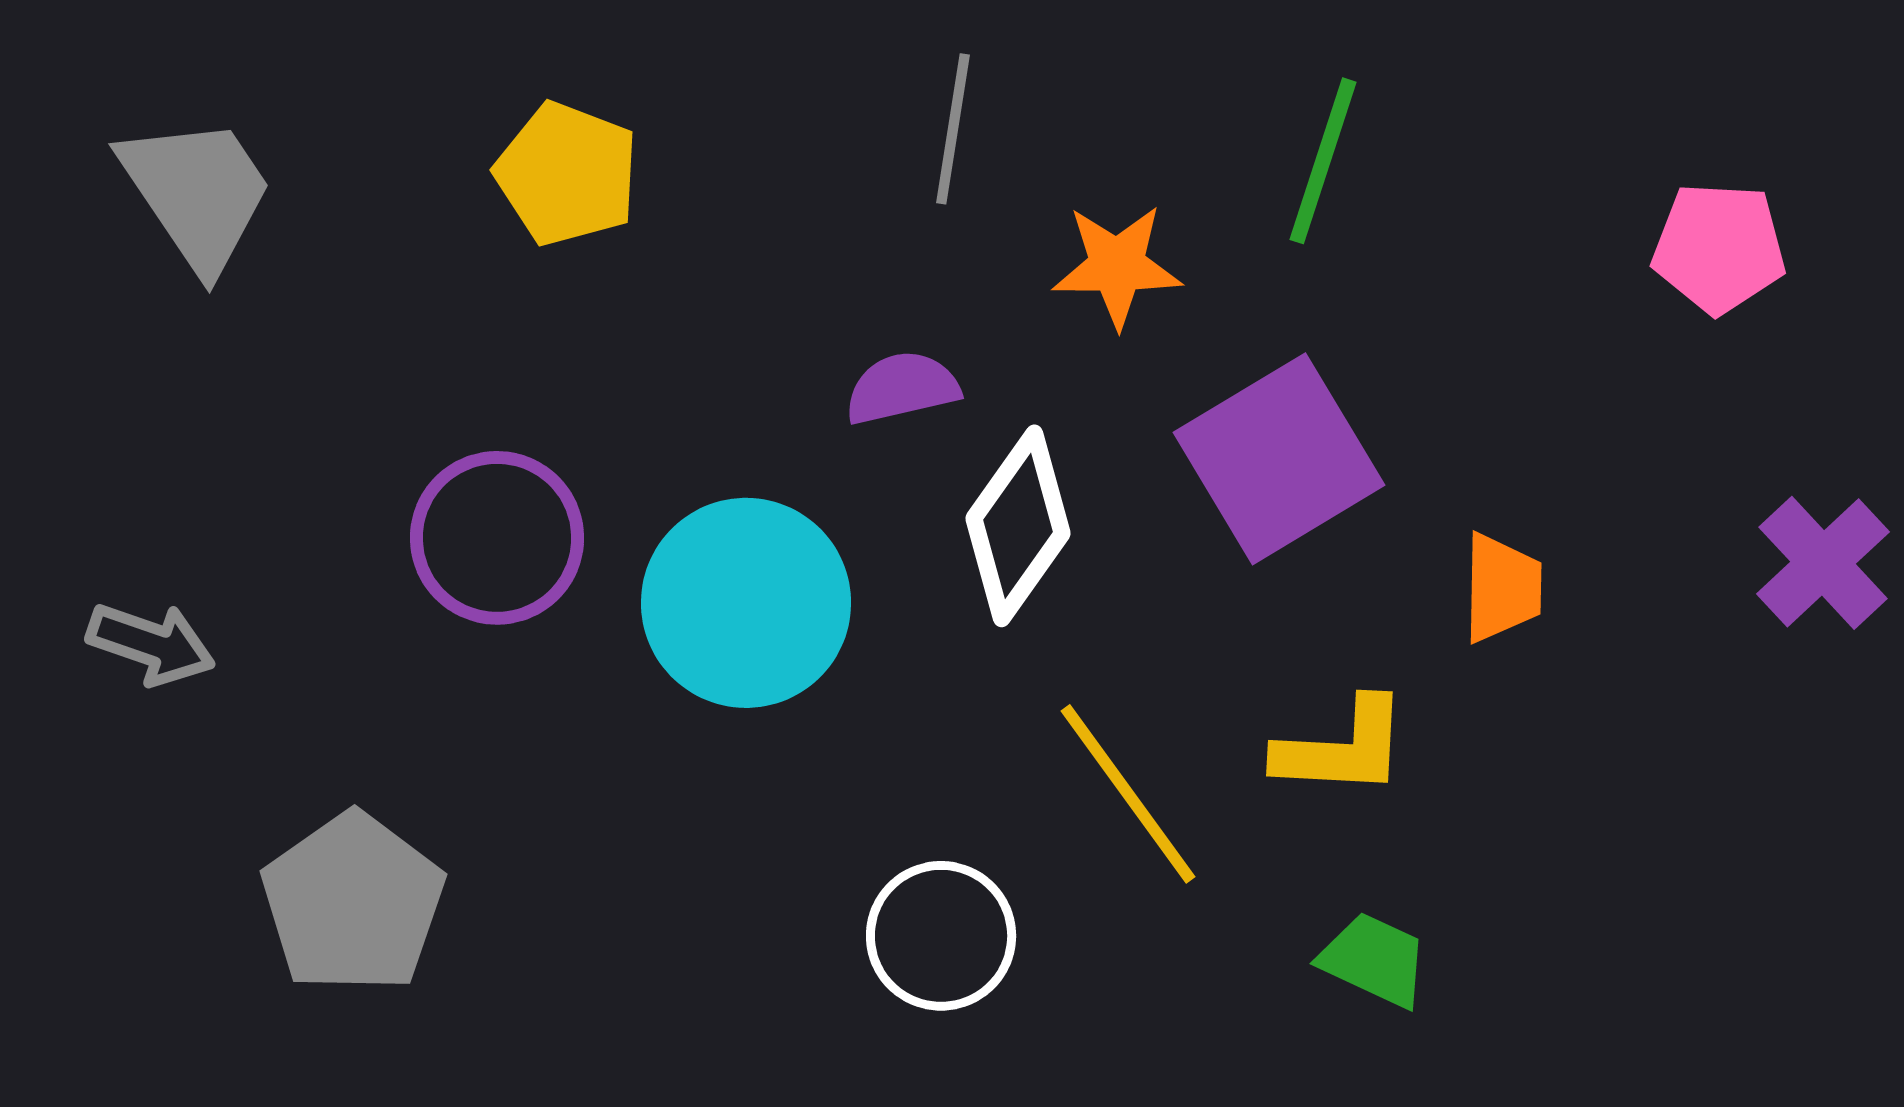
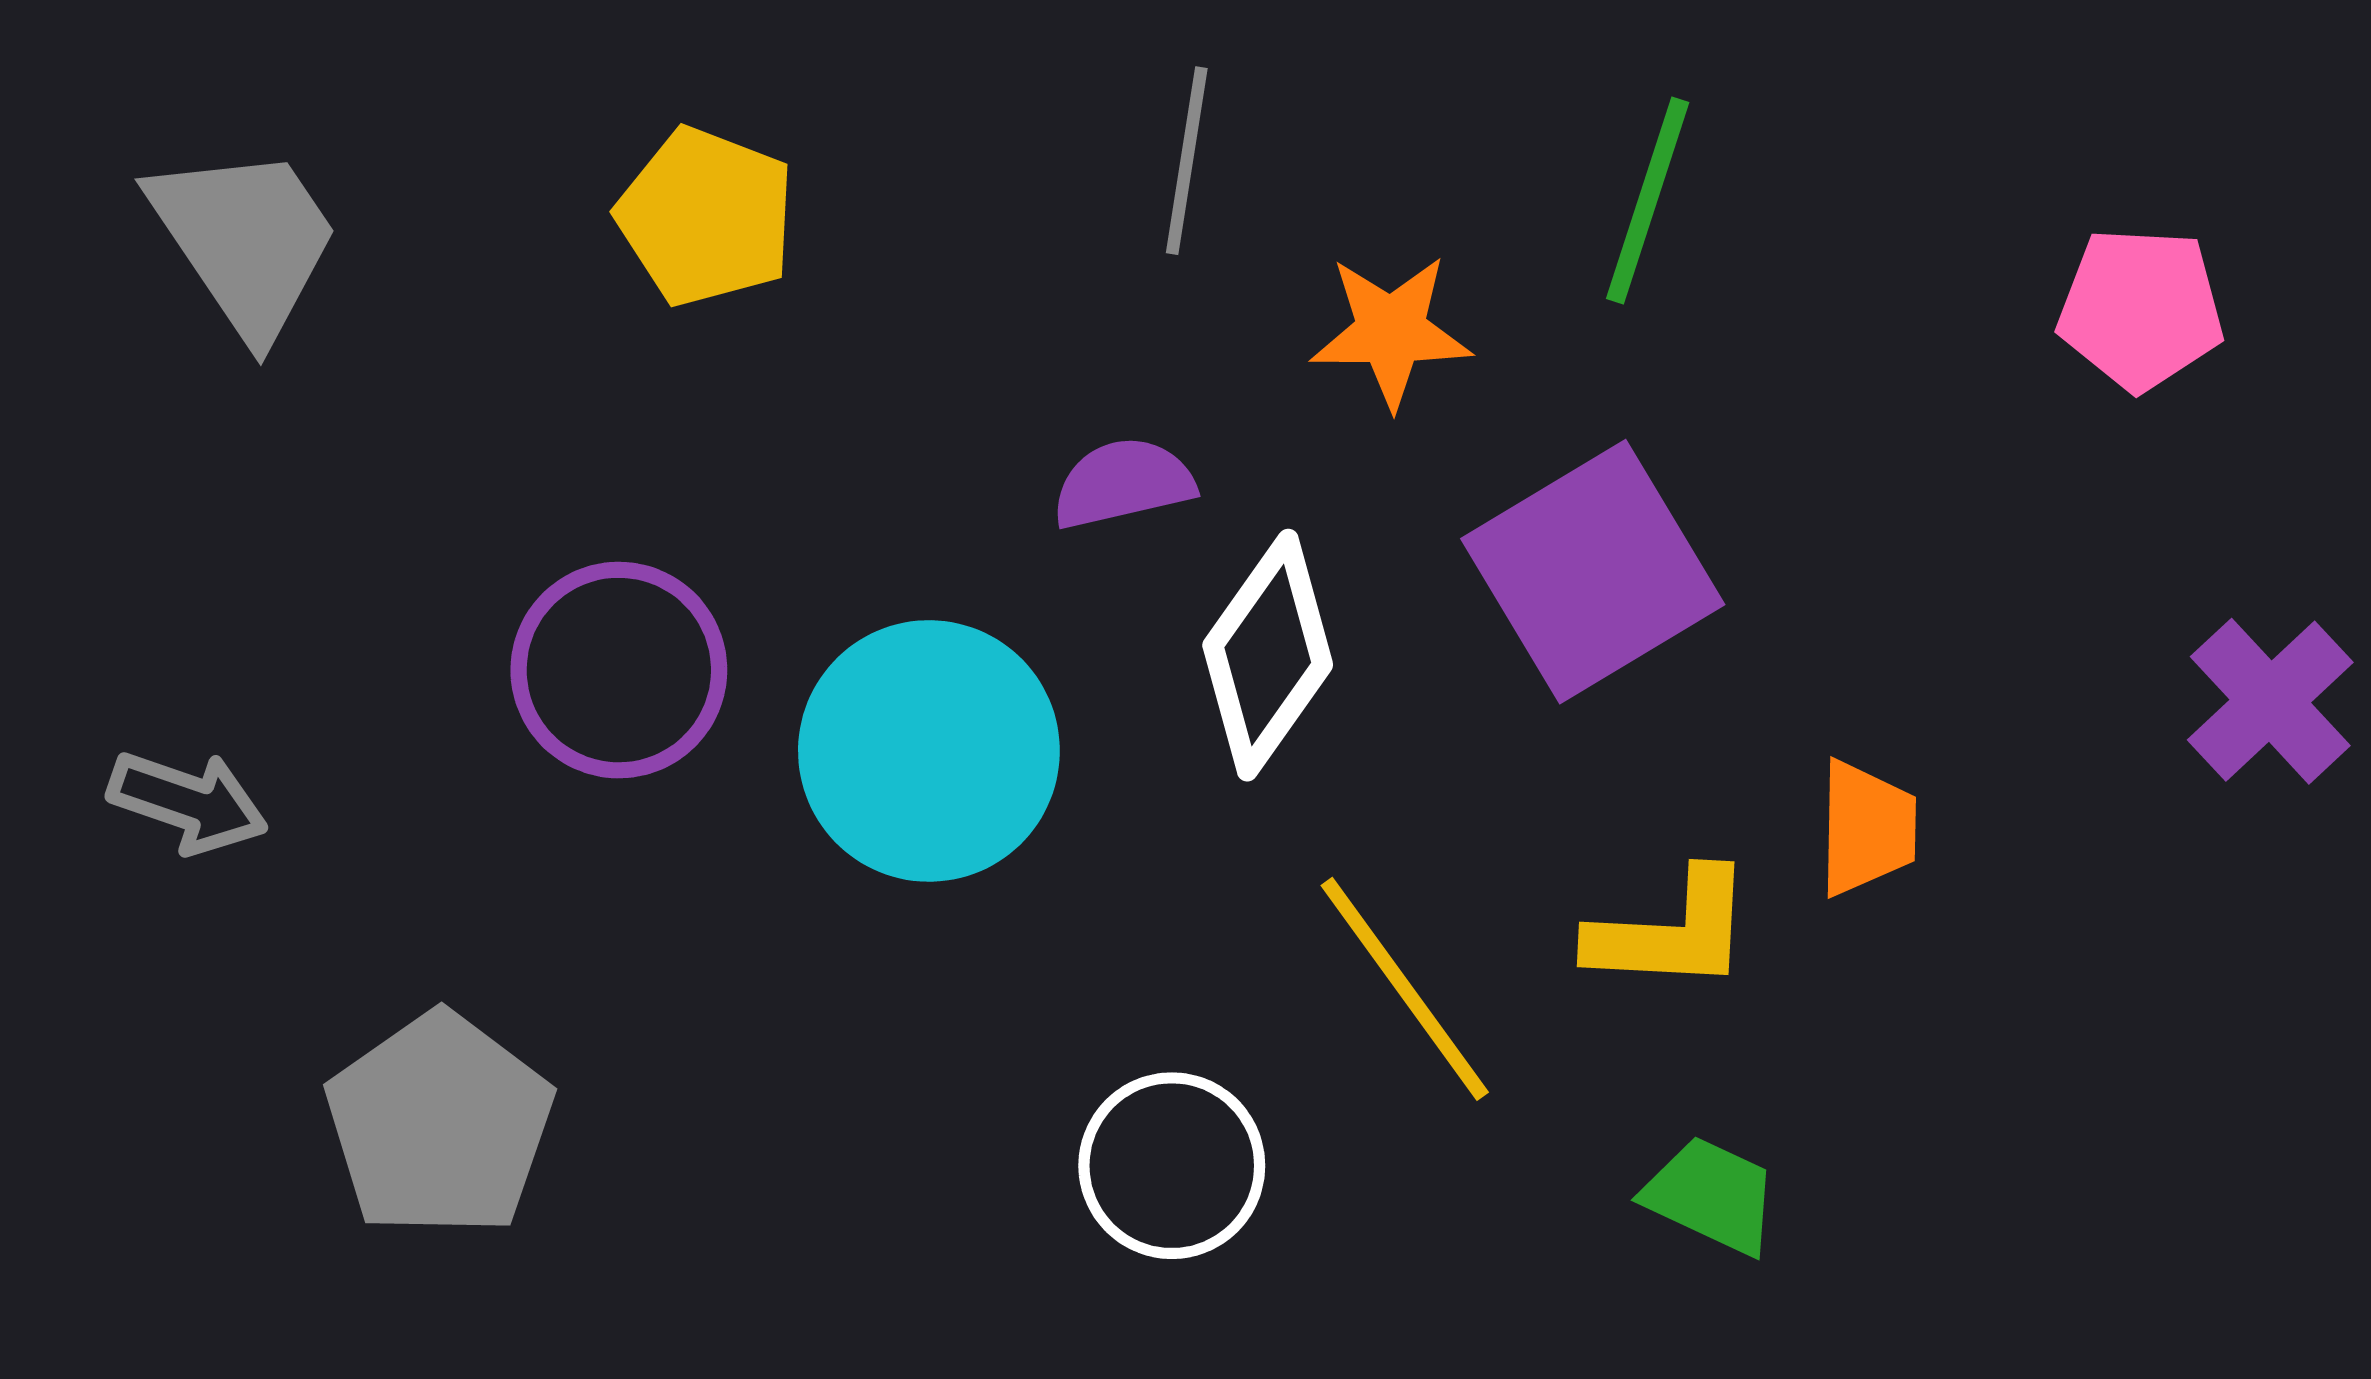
orange trapezoid: (1502, 588) -> (1867, 828), moved

